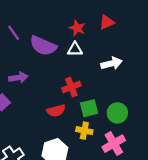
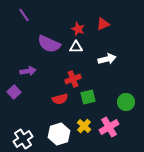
purple line: (14, 33) -> (24, 15), moved
green circle: (117, 113) -> (126, 102), moved
yellow cross: (84, 131) -> (84, 126), moved, turned 32

